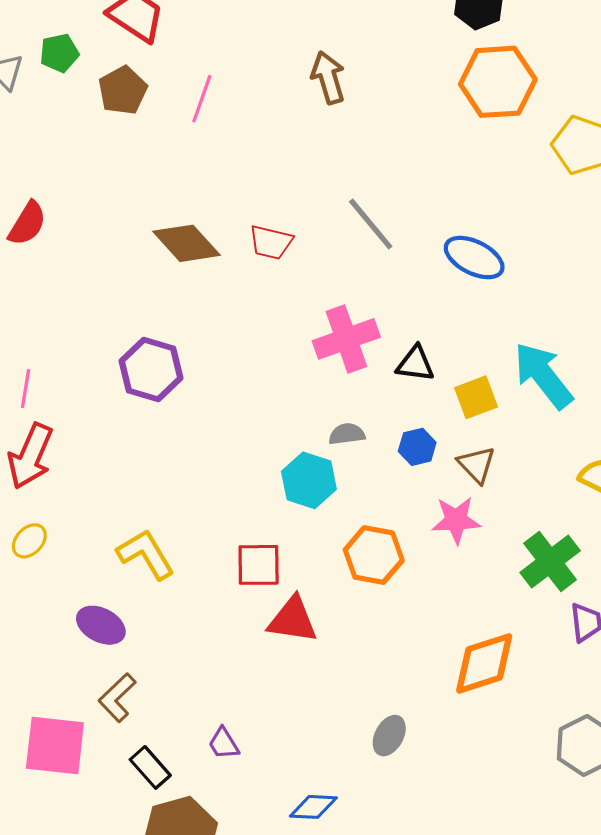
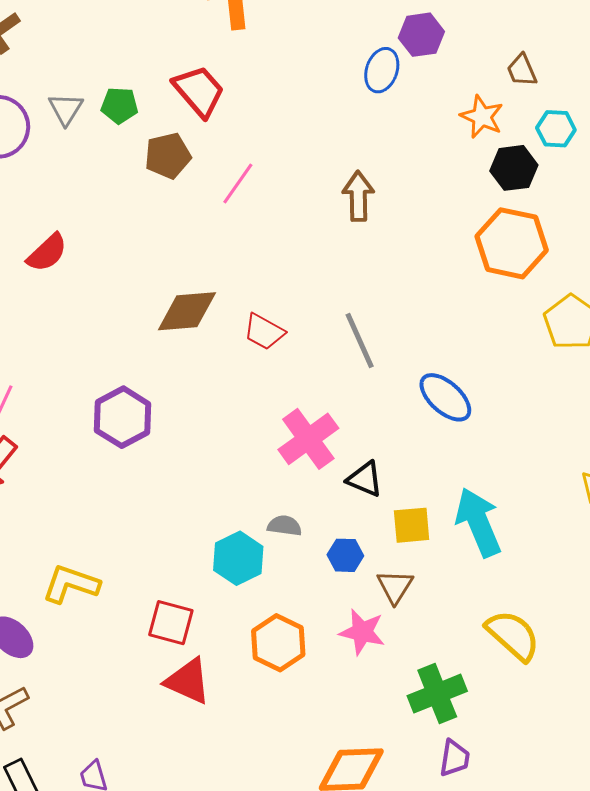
brown diamond: (186, 243) -> (187, 311), turned -68
pink cross: (346, 339) -> (308, 439), turned -32
yellow L-shape: (146, 554) -> (71, 584), turned -56

